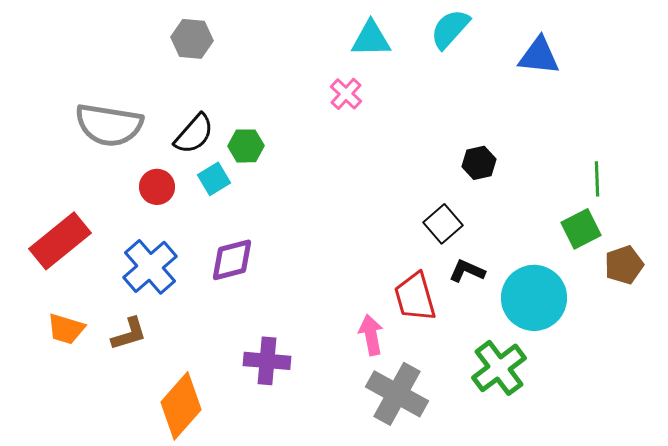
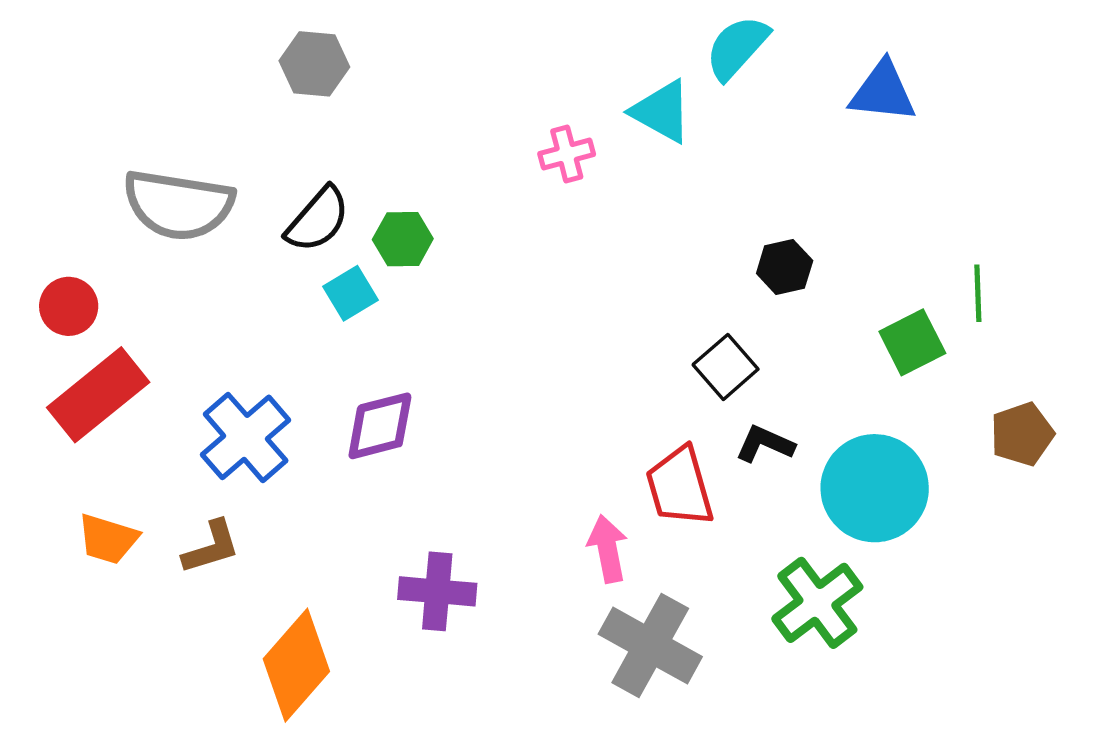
cyan triangle: (371, 39) -> (662, 111), moved, turned 30
pink cross: (346, 94) -> (567, 154), turned 32
red circle: (157, 187) -> (69, 306), moved
green square: (581, 229) -> (912, 342), moved

